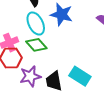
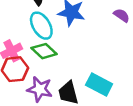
purple star: (30, 76) -> (40, 89), turned 30

